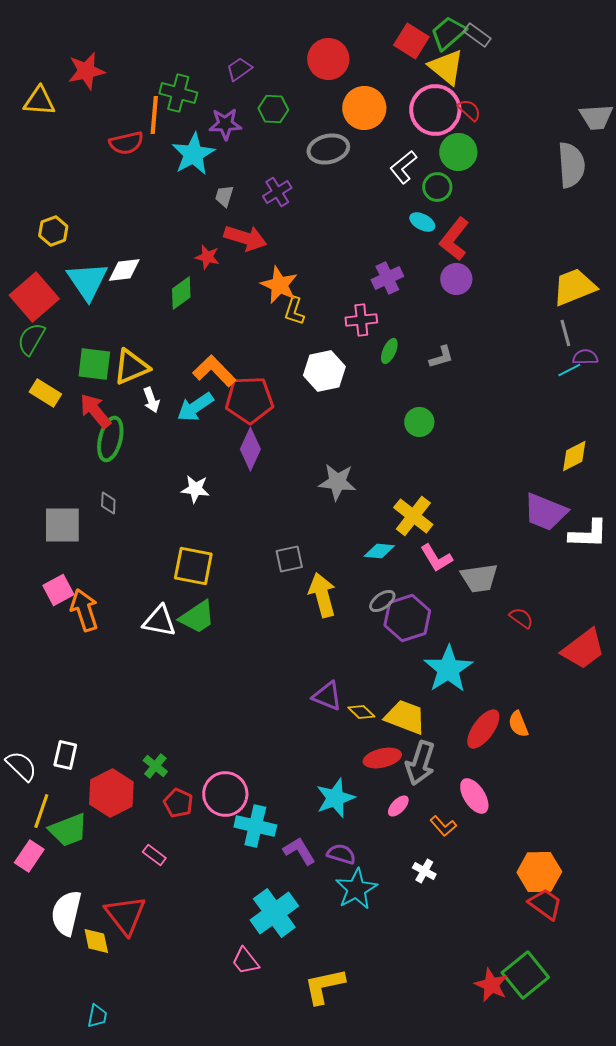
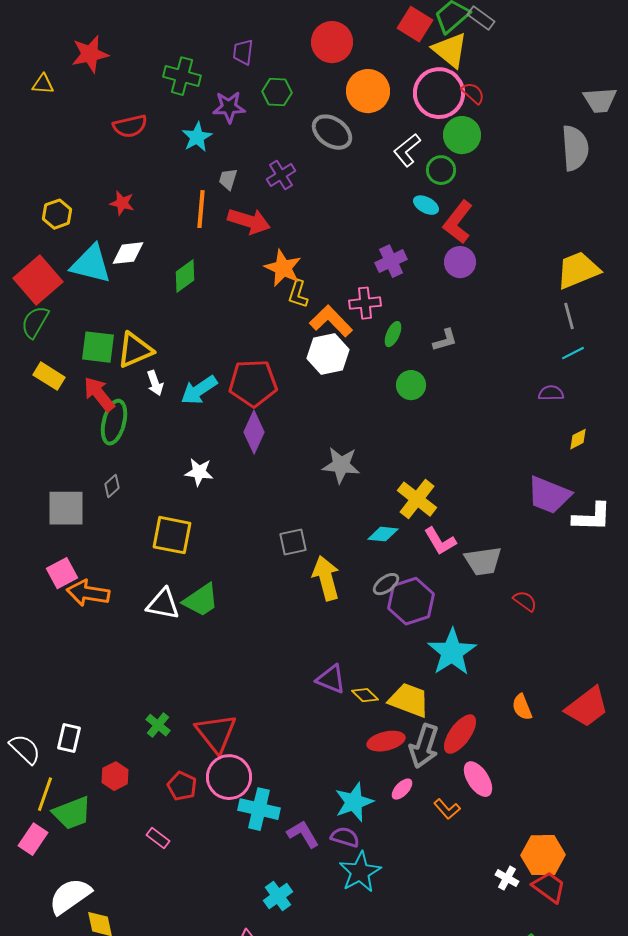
purple trapezoid: (239, 69) -> (243, 52), turned -48
yellow triangle: (39, 101) -> (43, 84), size x0.7
orange line: (154, 115) -> (201, 209), moved
gray ellipse: (328, 149) -> (332, 132), turned 48
cyan star: (193, 154) -> (197, 137), size x0.7
red star: (207, 257) -> (122, 203), moved
cyan triangle: (87, 281) -> (91, 264), turned -42
purple semicircle: (585, 357) -> (551, 393), moved
orange L-shape: (214, 371) -> (331, 321), moved
green circle: (419, 422) -> (411, 385), moved
yellow diamond: (574, 456) -> (578, 439), size x0.7
gray diamond: (108, 503) -> (112, 486), turned 45
yellow square: (193, 566) -> (172, 535), moved
orange arrow: (84, 610) -> (88, 593), turned -63
red trapezoid: (583, 649) -> (587, 707), moved
red ellipse: (483, 729) -> (460, 734), moved
green cross: (155, 766) -> (158, 725), moved
red hexagon: (111, 793) -> (115, 776), size x0.6
cyan star: (335, 798) -> (354, 802), moved
white cross: (424, 871) -> (507, 878), moved
white semicircle: (66, 913) -> (70, 896), turned 42
cyan cross: (274, 913) -> (278, 896), size x0.6
red triangle: (125, 915) -> (216, 733), moved

